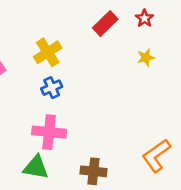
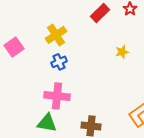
yellow star: (146, 58) -> (122, 52), moved

